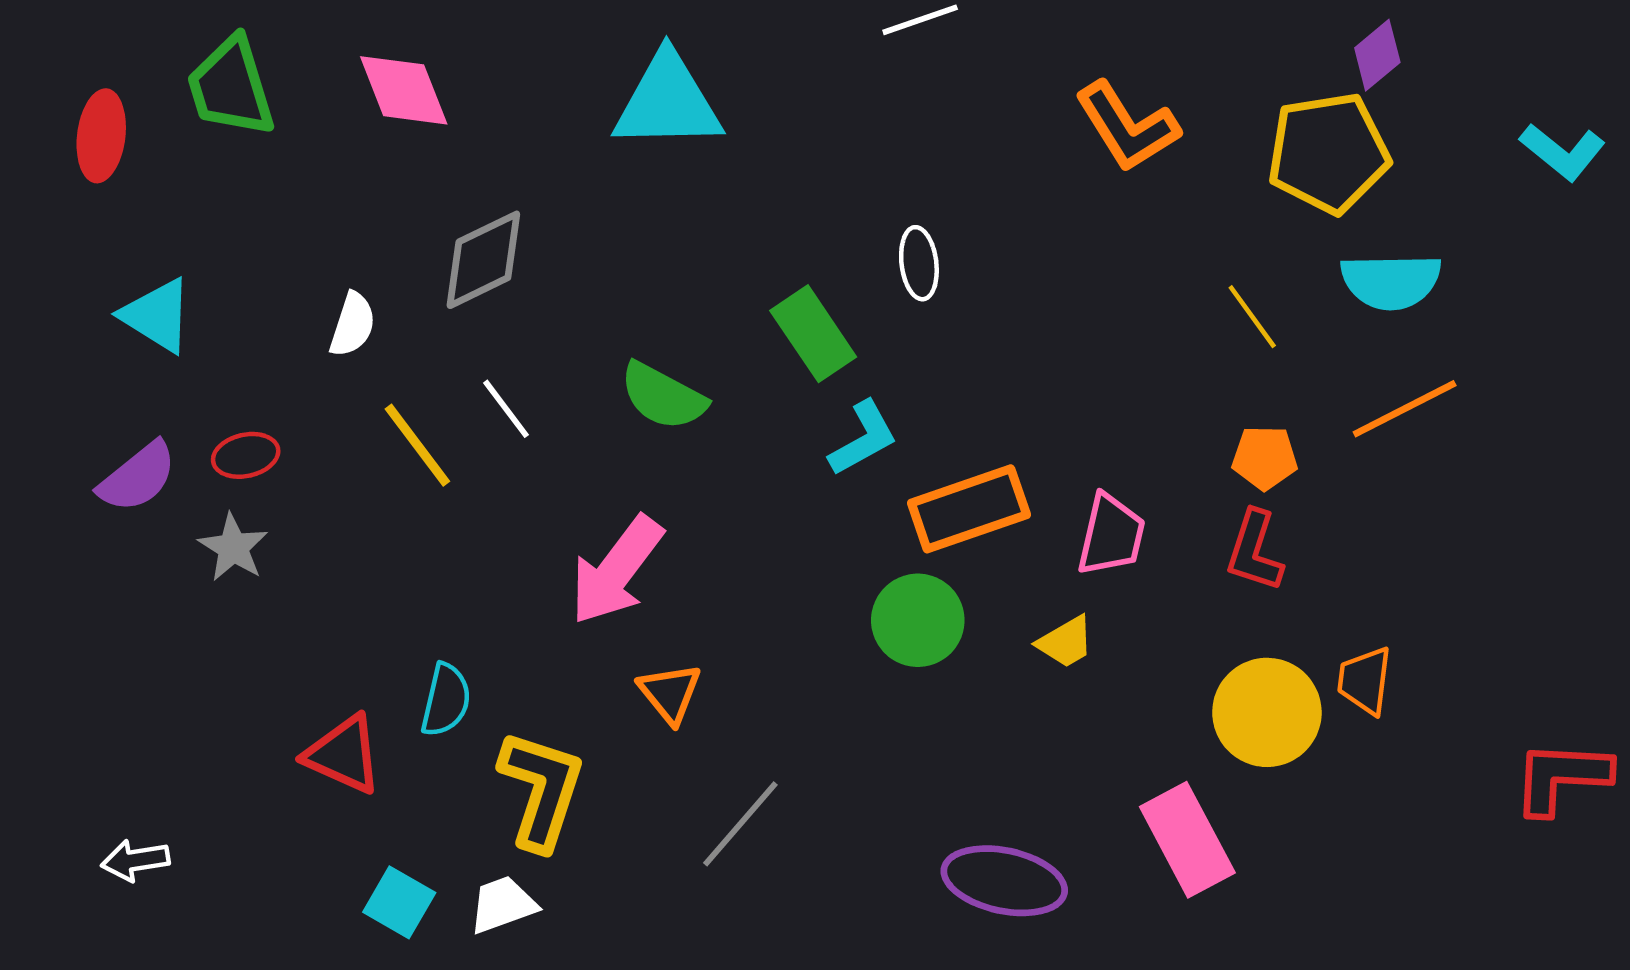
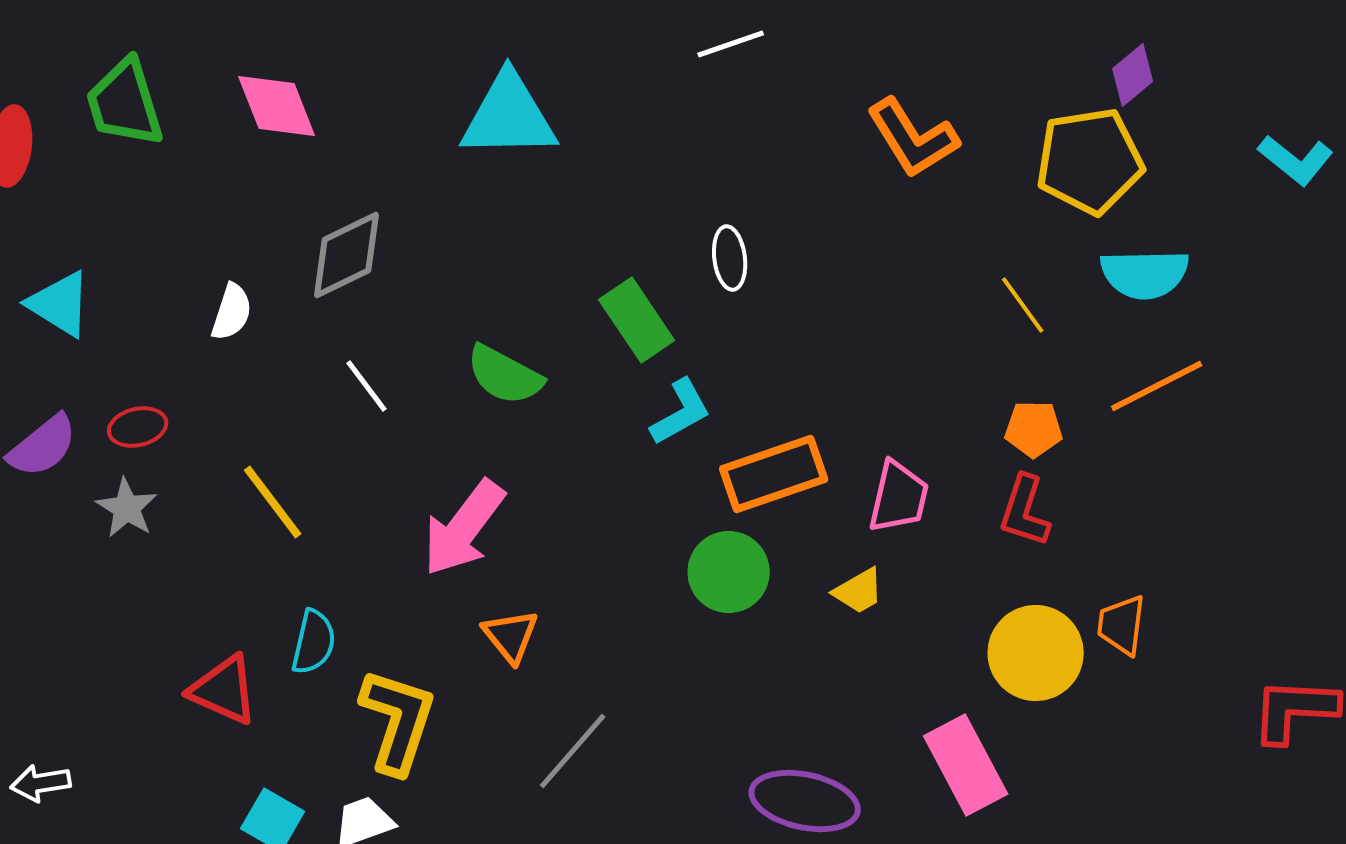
yellow line: (417, 445) -> (273, 502), moved

